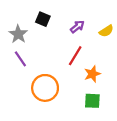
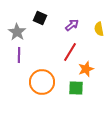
yellow semicircle: (106, 31) -> (99, 29), turned 112
purple line: (20, 59) -> (19, 55), turned 35
green square: (92, 101) -> (76, 88), moved

